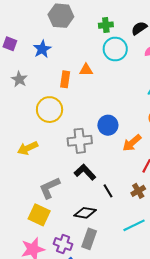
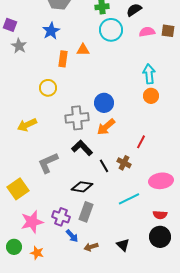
blue star: (42, 49) -> (51, 31), moved
gray star: (19, 79) -> (19, 46), moved
yellow circle: (50, 110) -> (48, 88), size x0.7
orange arrow: (132, 143) -> (106, 127), moved
brown cross: (138, 191) -> (124, 163), moved, turned -32
yellow square: (39, 215) -> (18, 189), moved, turned 30

